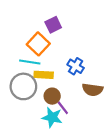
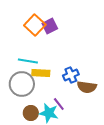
orange square: (38, 44) -> (35, 25), moved
blue cross: (76, 66) -> (71, 75), moved, turned 35
brown circle: (52, 96) -> (31, 113), moved

